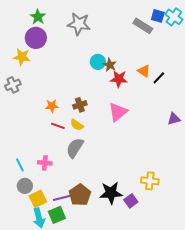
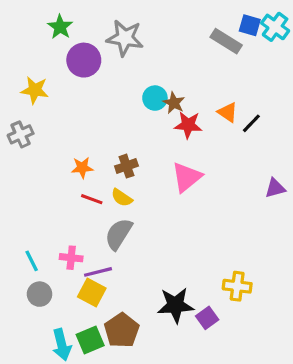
purple circle: (36, 38) -> (84, 60), moved
brown pentagon: (80, 195) -> (122, 330), moved
purple line: (62, 198) -> (98, 272), moved
yellow square: (38, 199) -> (92, 293), moved, turned -36

